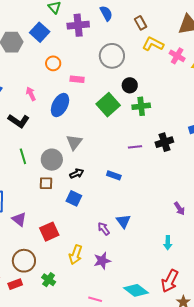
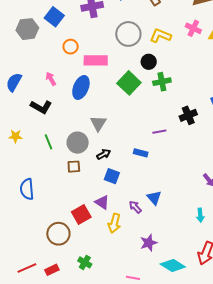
yellow L-shape: (153, 44) -> (160, 36), moved
pink rectangle: (77, 79) -> (96, 60), size x1.6
purple line: (135, 147) -> (159, 132), moved
blue square: (74, 198) -> (112, 176), moved
purple triangle: (19, 219) -> (102, 202), moved
yellow arrow: (76, 255) -> (114, 223), moved
brown circle: (24, 261) -> (58, 234), moved
purple star: (102, 261) -> (149, 243), moved

